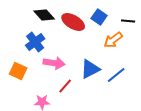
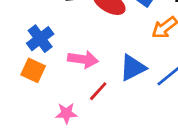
blue cross: (35, 42) -> (40, 39), moved

